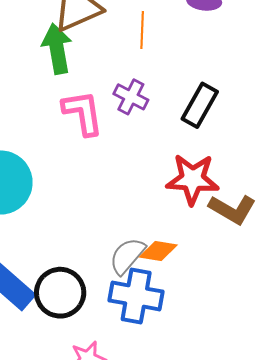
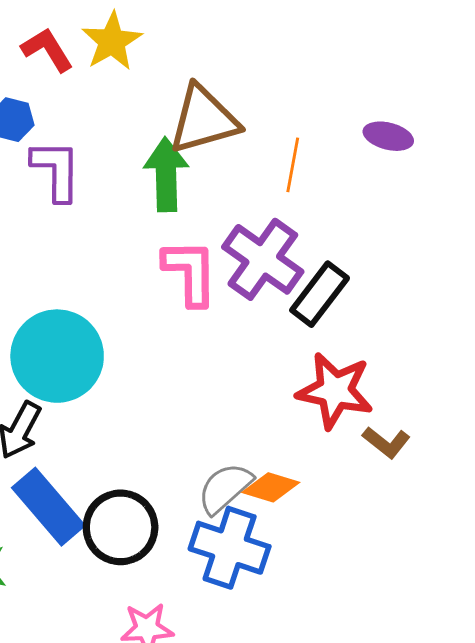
purple cross: (131, 97) -> (263, 259), size x1.6
black rectangle: (200, 105) -> (320, 294), moved
brown L-shape: (232, 209) -> (386, 442), size x0.7

